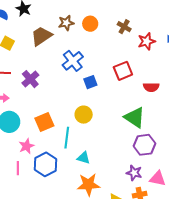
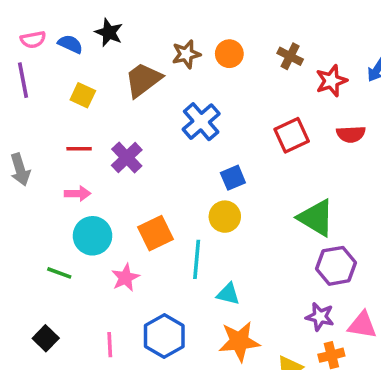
blue square: (90, 82) -> (233, 178), moved
red semicircle: (151, 87) -> (351, 134), moved
blue hexagon: (45, 164) -> (164, 336), moved
pink line: (18, 168) -> (110, 345), moved

